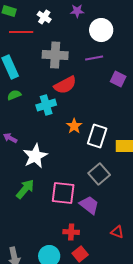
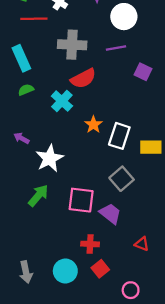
cyan cross: (46, 105) -> (62, 101), turned -30

